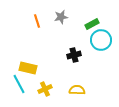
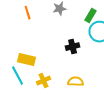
orange line: (37, 21) -> (28, 13), moved
green rectangle: (92, 24) -> (91, 16), turned -32

